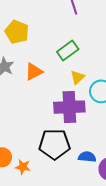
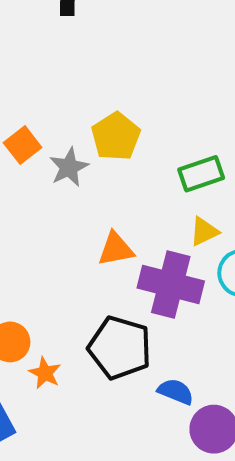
yellow pentagon: (17, 32) -> (116, 136), moved
orange triangle: (34, 72) -> (116, 249), moved

